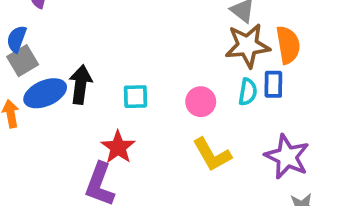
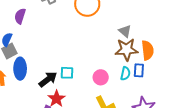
black arrow: (81, 84) -> (48, 79), moved, turned 42
blue ellipse: (45, 93) -> (20, 69), turned -70

